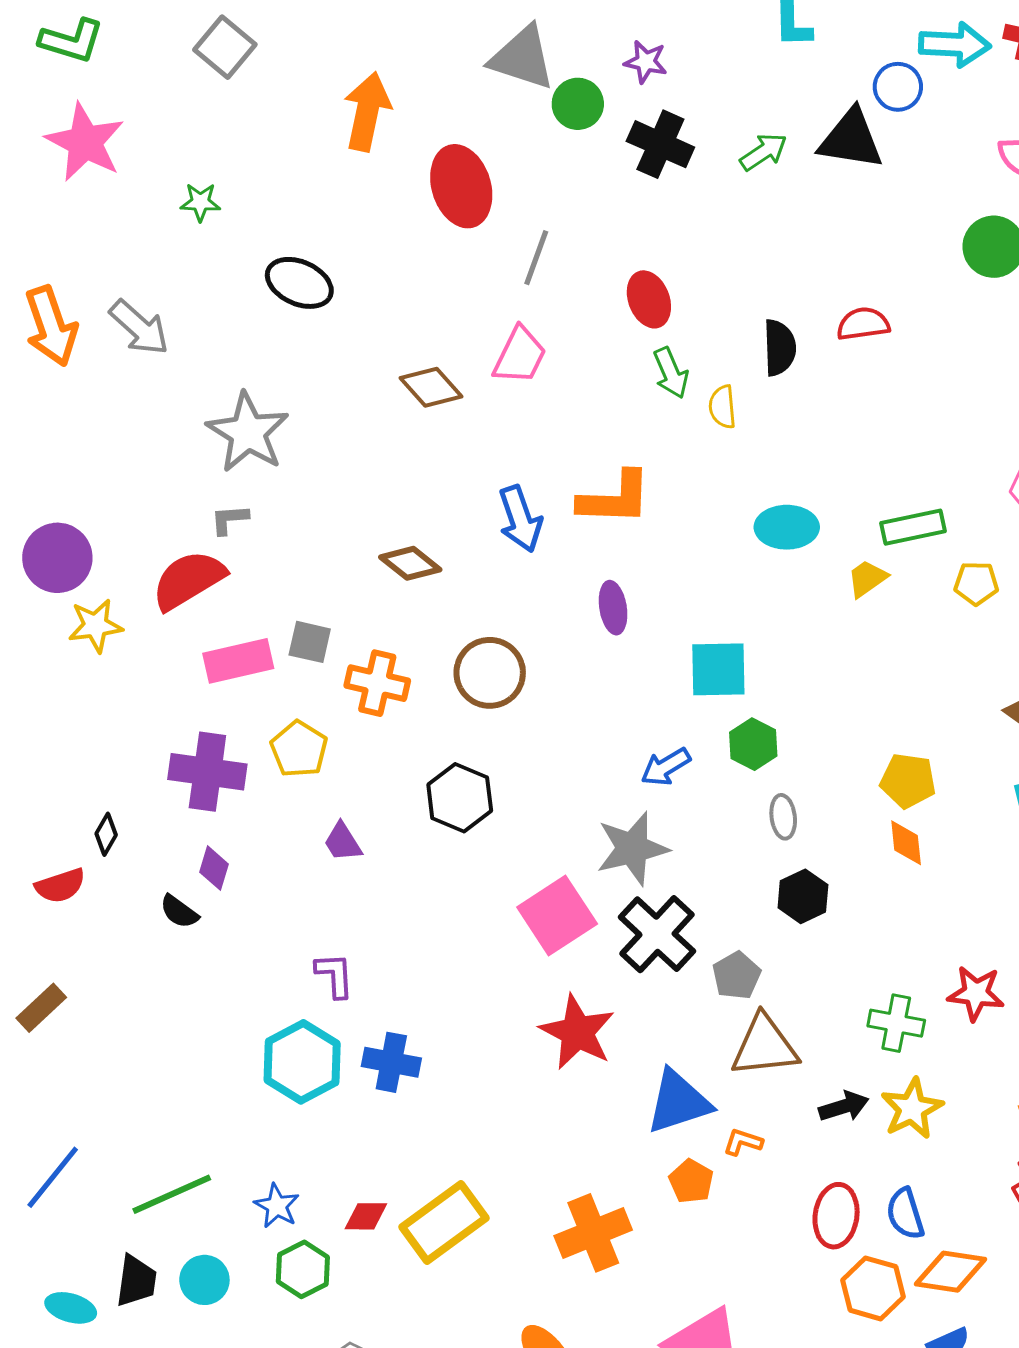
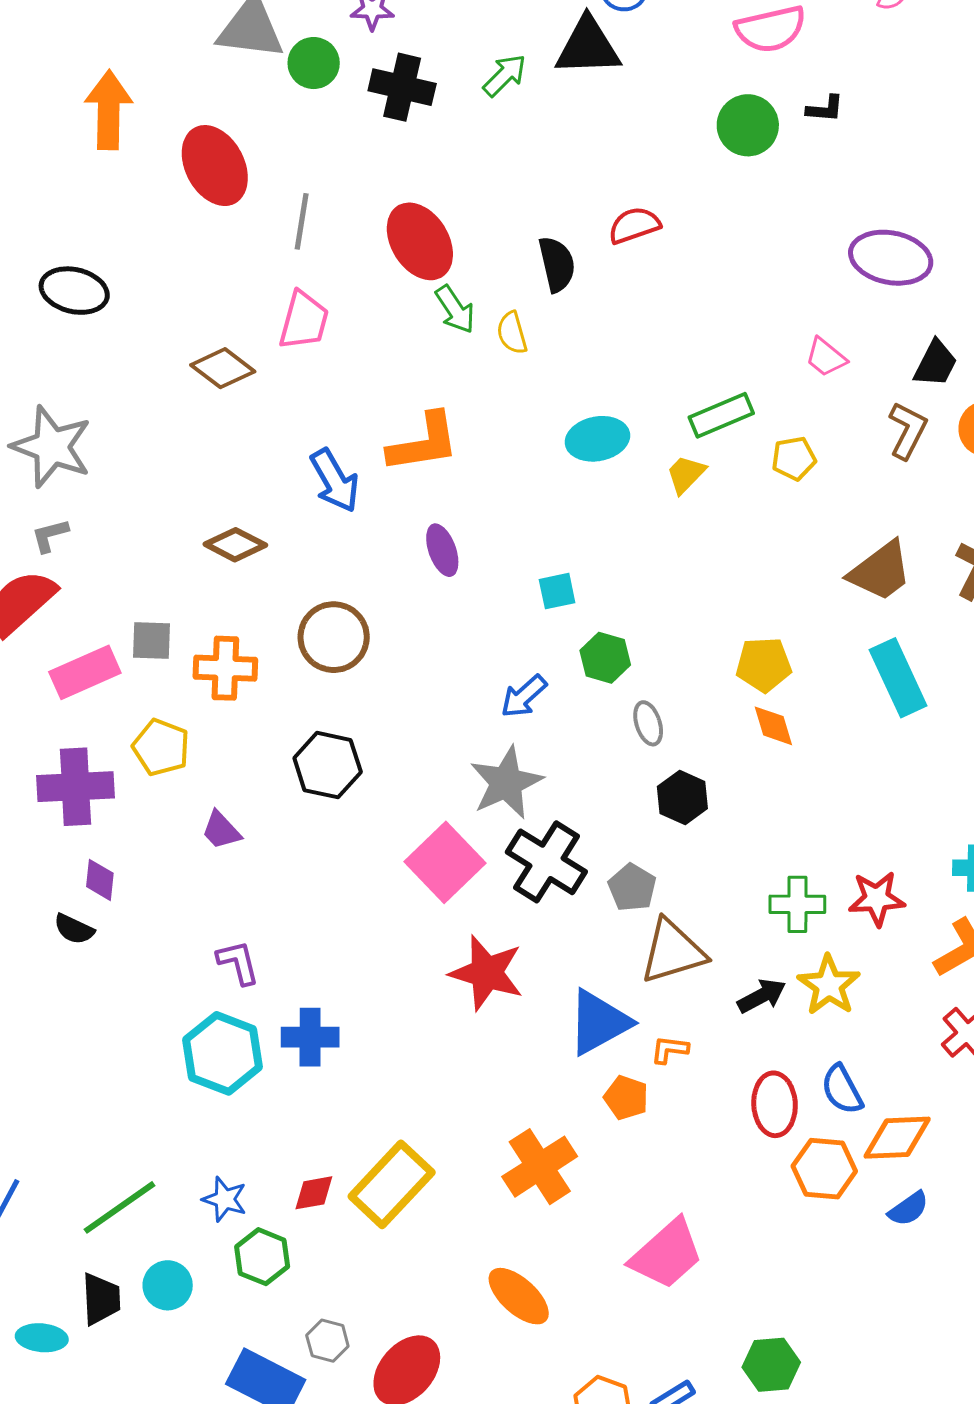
red ellipse: (649, 299) -> (420, 241), size x1.4
cyan square: (718, 669) -> (557, 591), size x0.6
red star: (976, 993) -> (877, 899), moved

